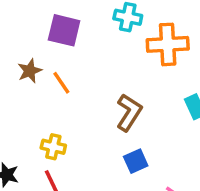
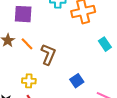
brown L-shape: (129, 112) -> (48, 54), moved

